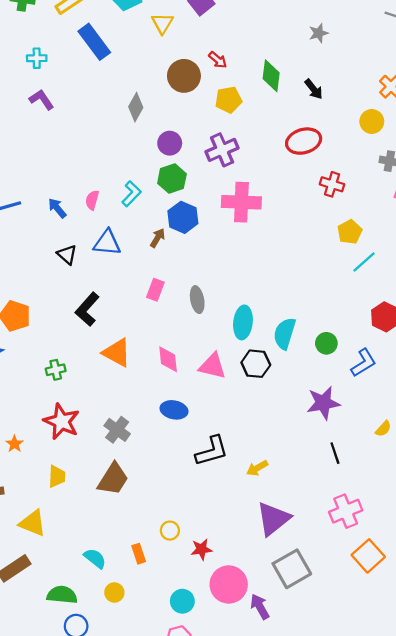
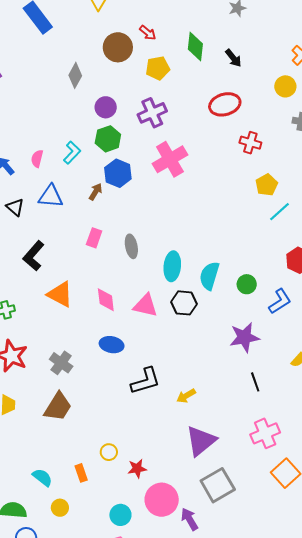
pink cross: (241, 202) -> (170, 159), turned -32

